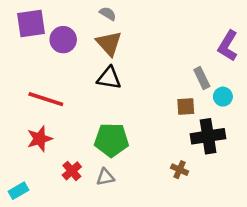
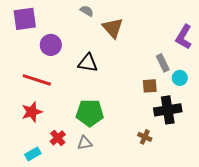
purple circle: (63, 40) -> (51, 45), moved
brown triangle: (109, 43) -> (113, 28), moved
cyan rectangle: (19, 191) -> (33, 154), moved

